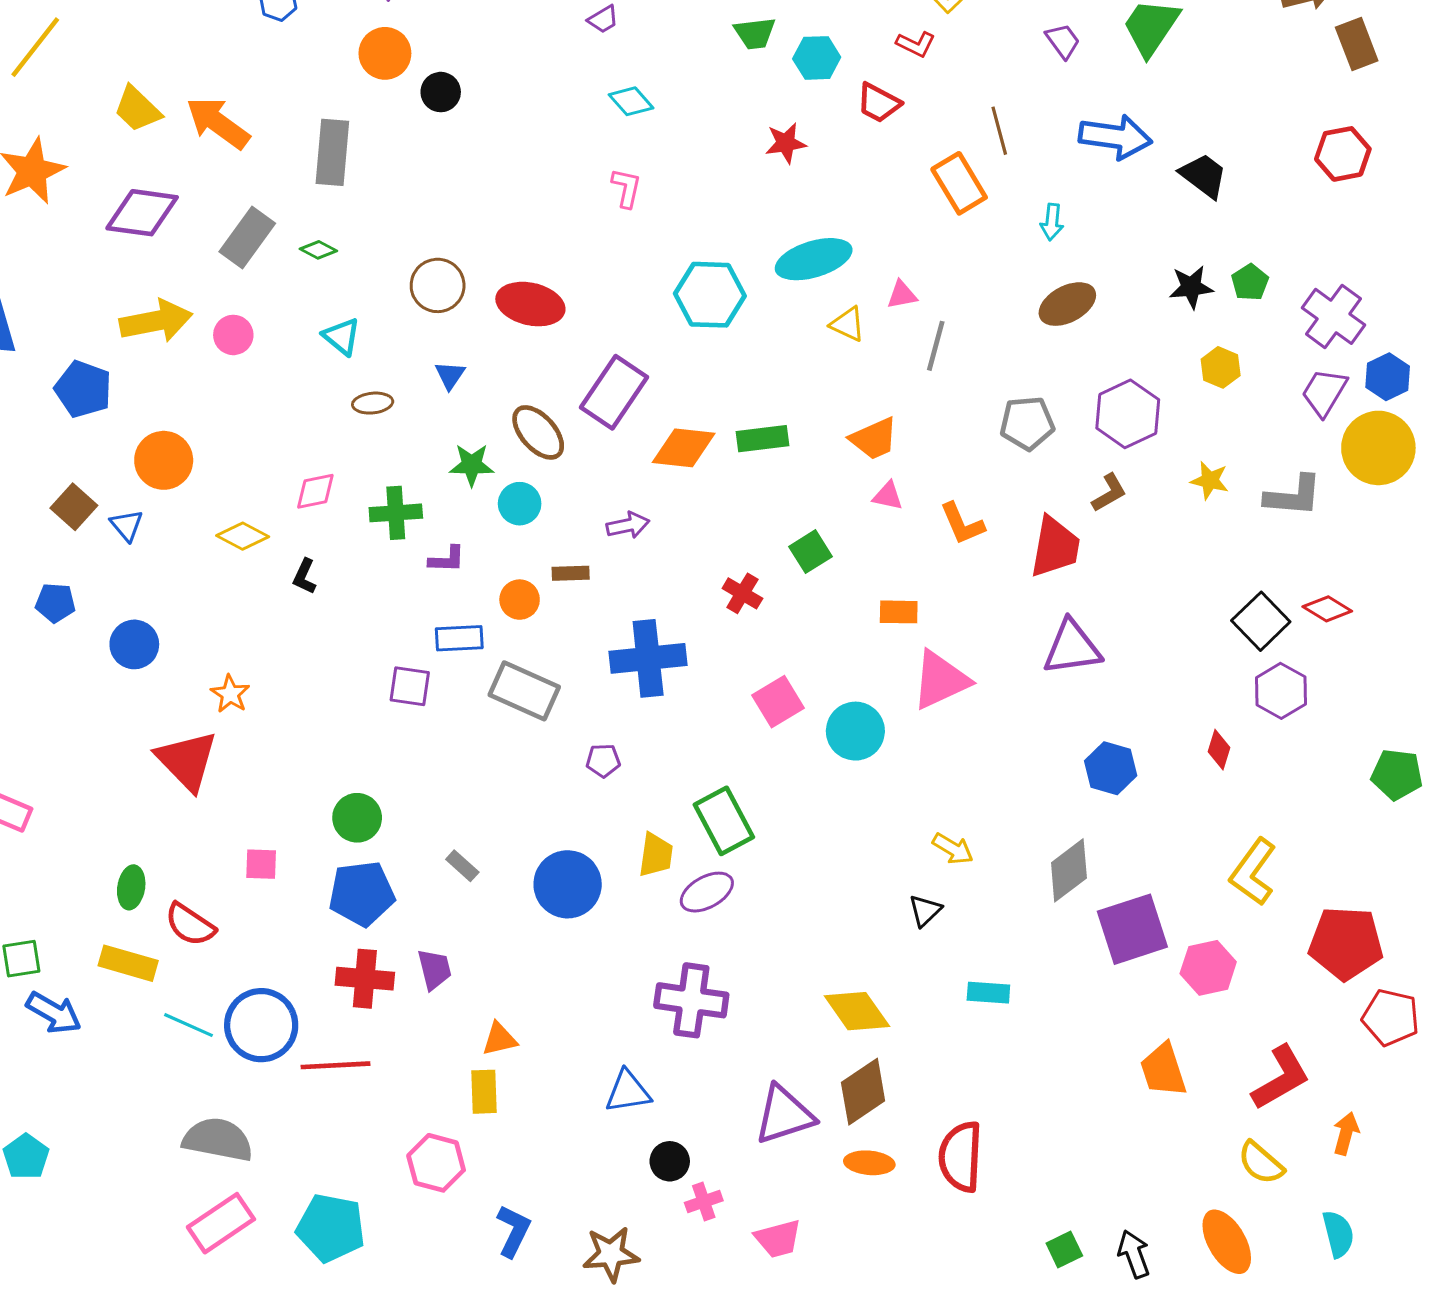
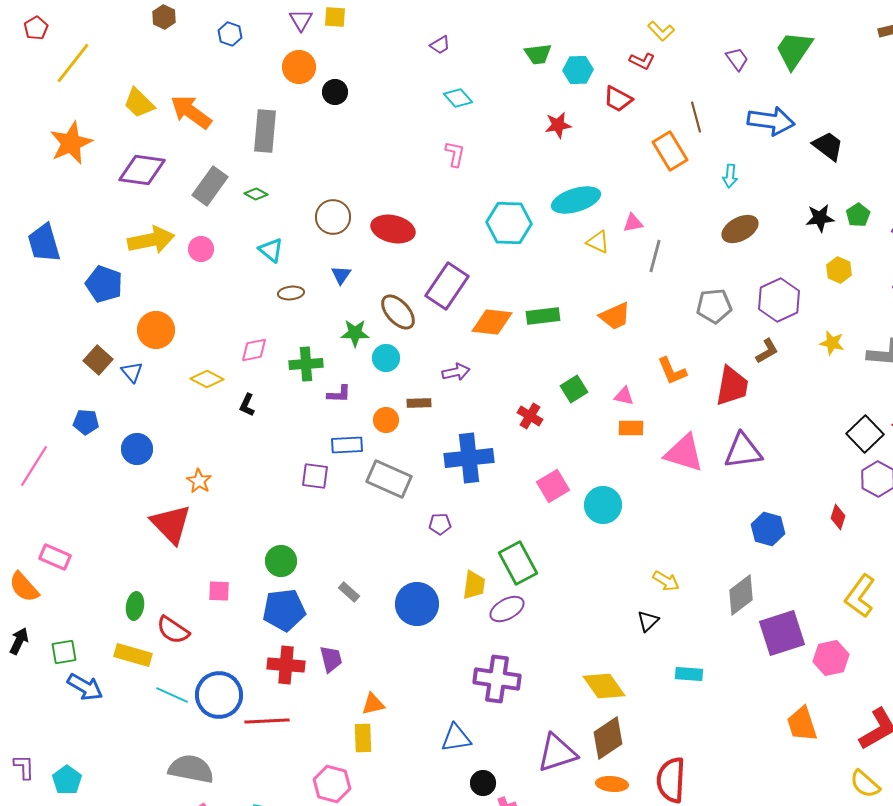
pink triangle: (888, 496) -> (624, 396), moved
pink triangle: (940, 680) -> (684, 453), moved, turned 42

